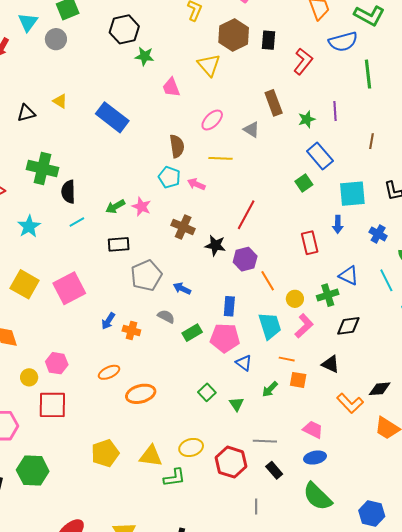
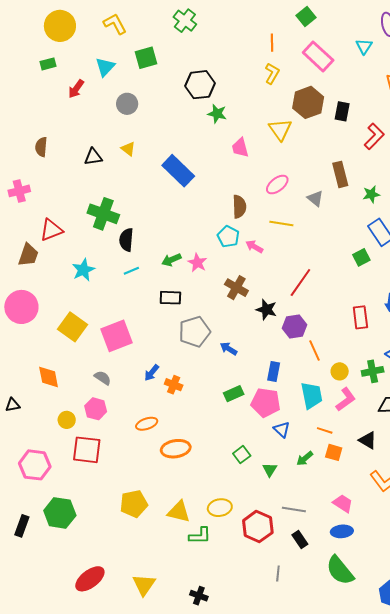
gray circle: (56, 39) -> (127, 104), moved
gray semicircle: (166, 316) -> (103, 378), moved

